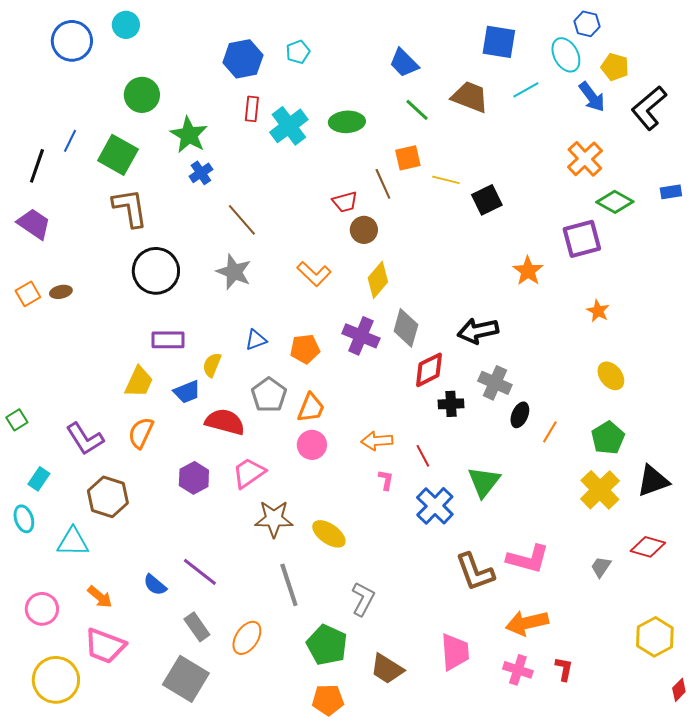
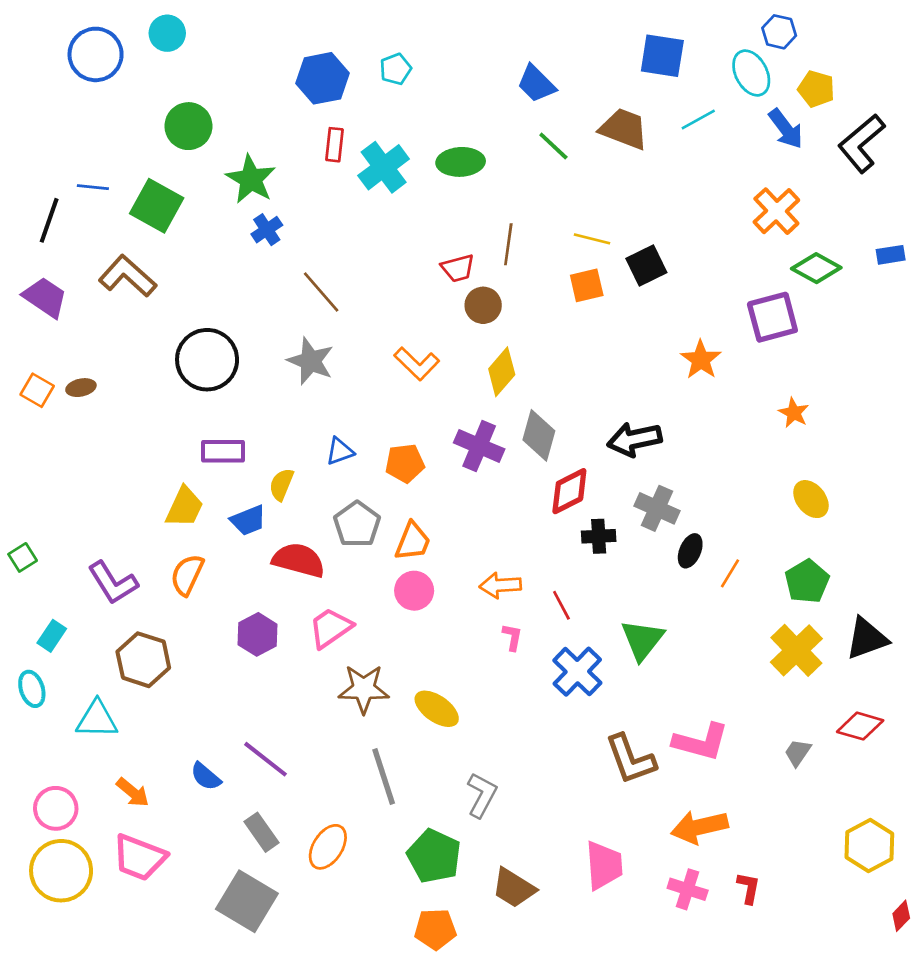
blue line: (70, 141) -> (93, 187), turned 70
orange square: (408, 158) -> (587, 285), moved
brown line: (383, 184) -> (508, 244), turned 32
brown L-shape: (130, 208) -> (127, 276), moved, turned -39
orange square: (28, 294) -> (37, 390), turned -30
yellow circle: (56, 680) -> (61, 871), moved

